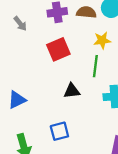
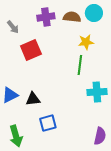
red square: (58, 49) -> (31, 50), moved
black triangle: (72, 91) -> (33, 99), moved

